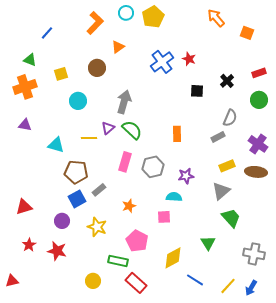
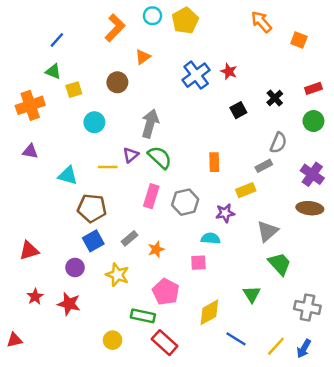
green triangle: (30, 60) -> (53, 71), moved
black square: (197, 91) -> (238, 110), turned -32
yellow rectangle: (227, 166) -> (246, 190), moved
gray rectangle: (99, 190) -> (129, 238), moved

